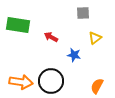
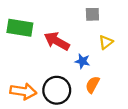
red arrow: (51, 37) -> (57, 41), size x1.6
orange semicircle: (97, 86) -> (92, 85), moved

